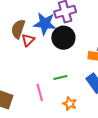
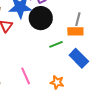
green line: (60, 78) -> (56, 44), moved

